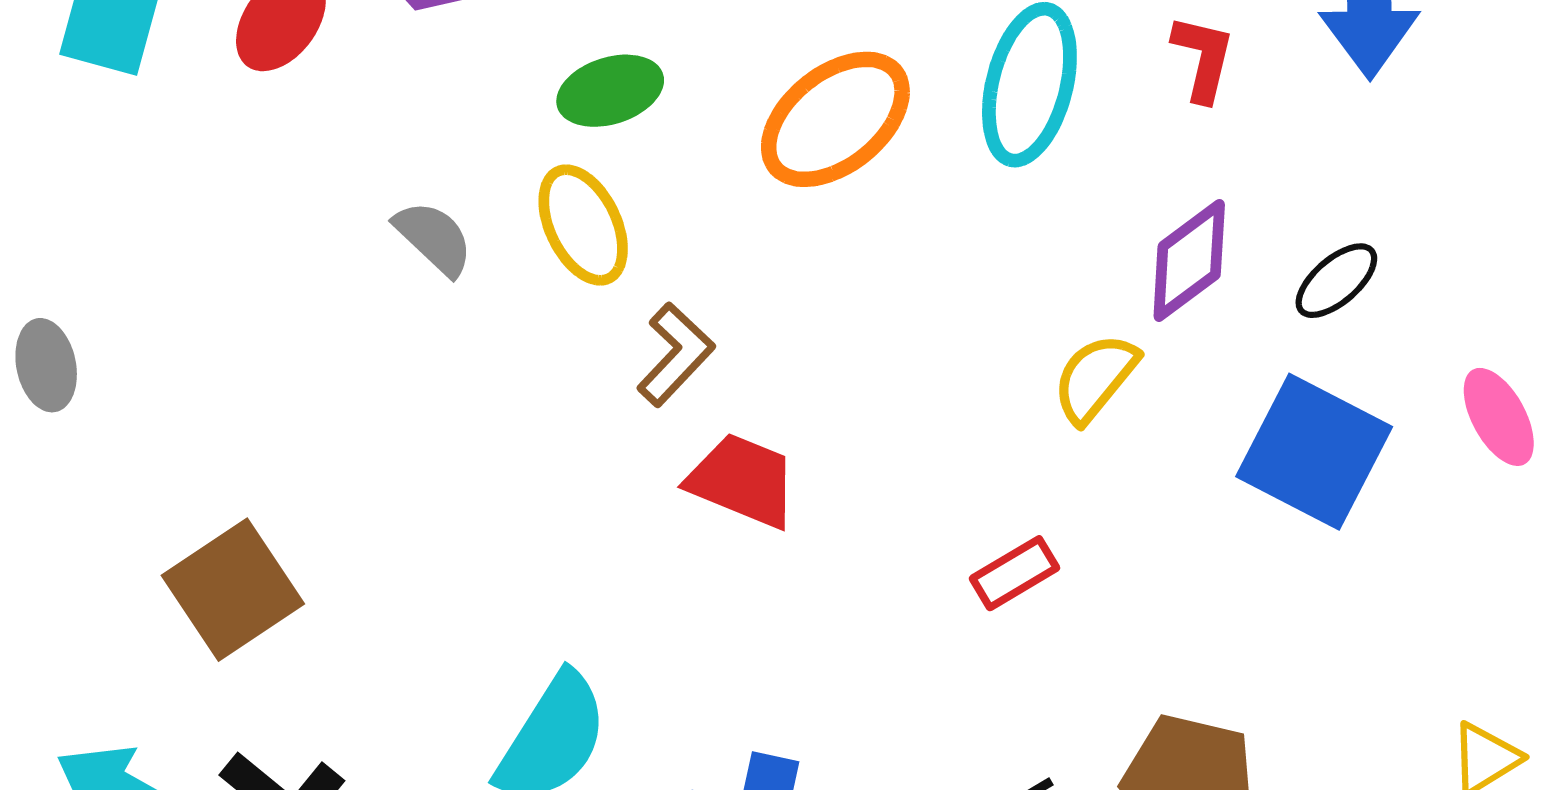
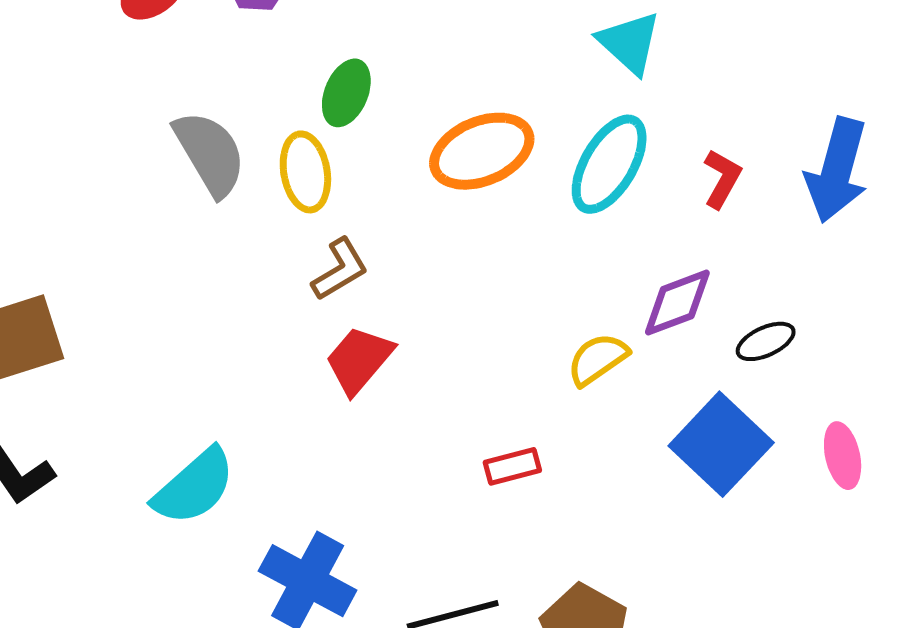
green ellipse: (610, 91) -> (346, 93), turned -66
gray semicircle: (434, 238) -> (210, 153), size x1.6
red trapezoid: (742, 481) -> (359, 360), turned -88

